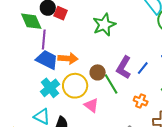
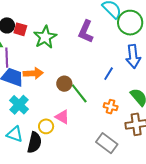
green star: (104, 25) -> (45, 37), moved
purple L-shape: (124, 67) -> (86, 32), moved
yellow circle: (75, 86) -> (46, 126), moved, size x0.6

